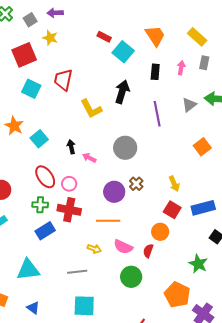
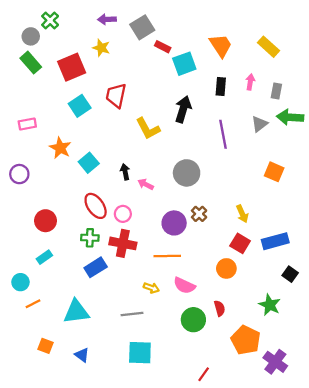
gray square: (30, 20) -> (142, 27), moved, size x1.5
cyan square: (123, 52) -> (184, 64), turned 30
gray rectangle: (204, 63) -> (276, 91), moved
cyan square: (31, 89) -> (80, 106), turned 30
orange square: (202, 147) -> (274, 172), turned -30
red semicircle: (148, 251) -> (220, 308), moved, turned 144

